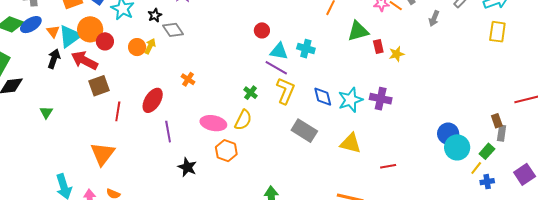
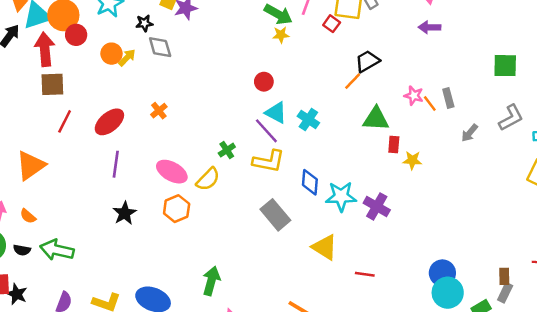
red arrow: (84, 60) -> (45, 49), turned 40
yellow L-shape: (286, 91) -> (269, 161), turned 60
red line: (388, 166) -> (365, 274), moved

